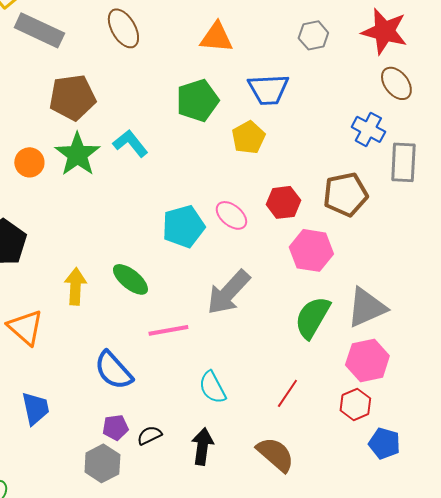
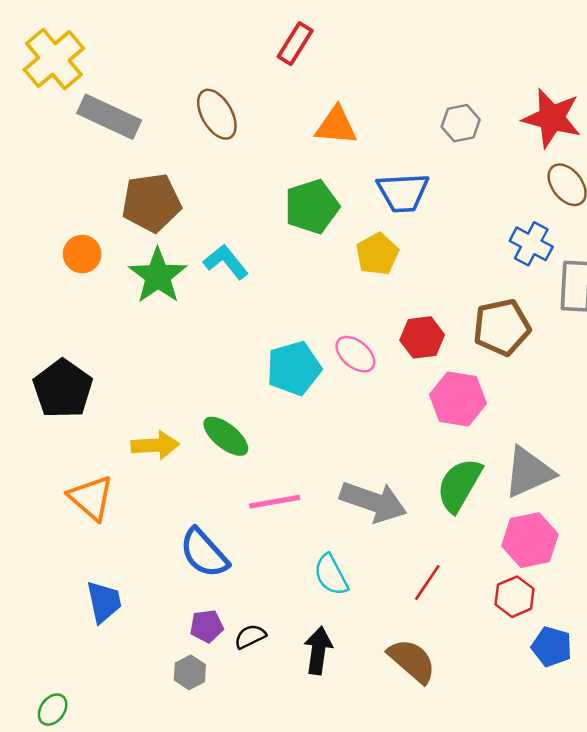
orange circle: (29, 162) -> (82, 254), moved
yellow arrow: (75, 286) -> (155, 445), turned 84
gray arrow: (228, 292) -> (373, 502), moved, turned -114
gray hexagon: (102, 463) -> (190, 672), size x0.7

